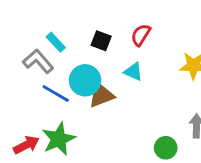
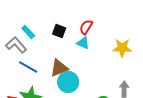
cyan triangle: (133, 72) -> (83, 43), moved
cyan circle: (85, 80) -> (68, 82), moved

